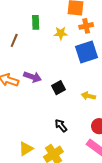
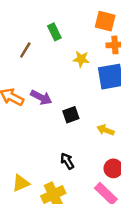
green rectangle: (36, 22) -> (54, 32), turned -32
yellow star: (61, 33) -> (81, 59), moved

